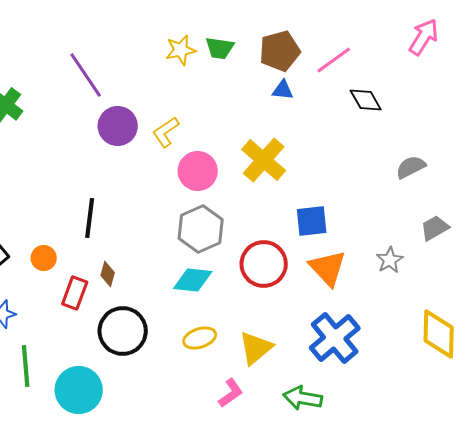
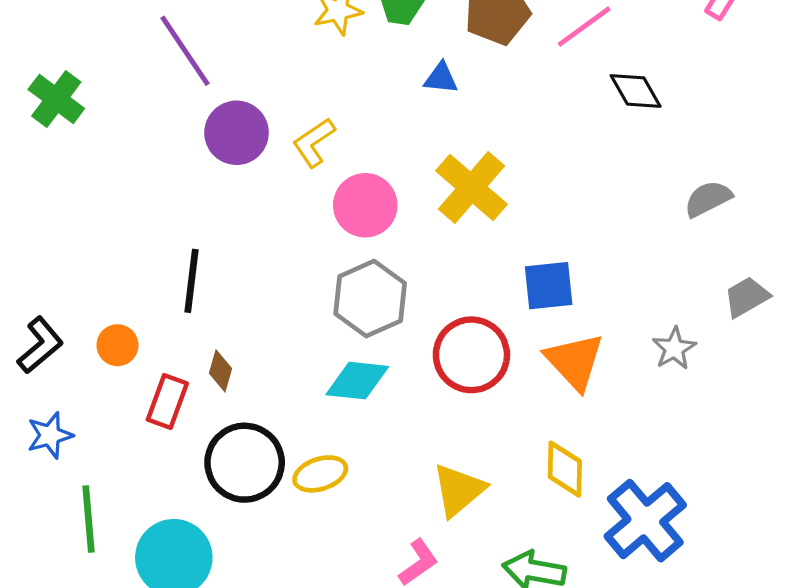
blue triangle: (283, 90) -> (441, 78), moved
yellow diamond: (439, 334) -> (565, 469), moved, size x0.7
yellow ellipse: (200, 338) -> (320, 474), moved
blue cross: (335, 338) -> (645, 521), moved

